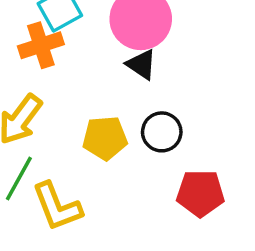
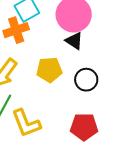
yellow pentagon: (105, 138) -> (49, 70), moved
red pentagon: (200, 193) -> (84, 127), moved

